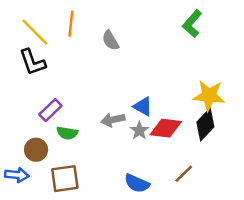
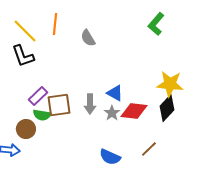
gray arrow: (113, 120) -> (90, 104), turned -78
green semicircle: (67, 133) -> (42, 115), moved
brown square: (65, 179) -> (59, 105), moved

